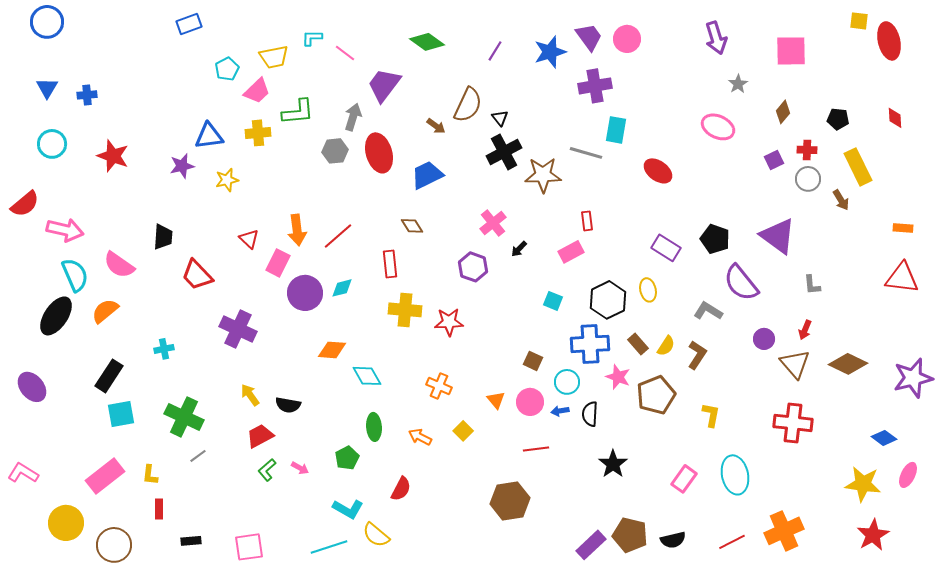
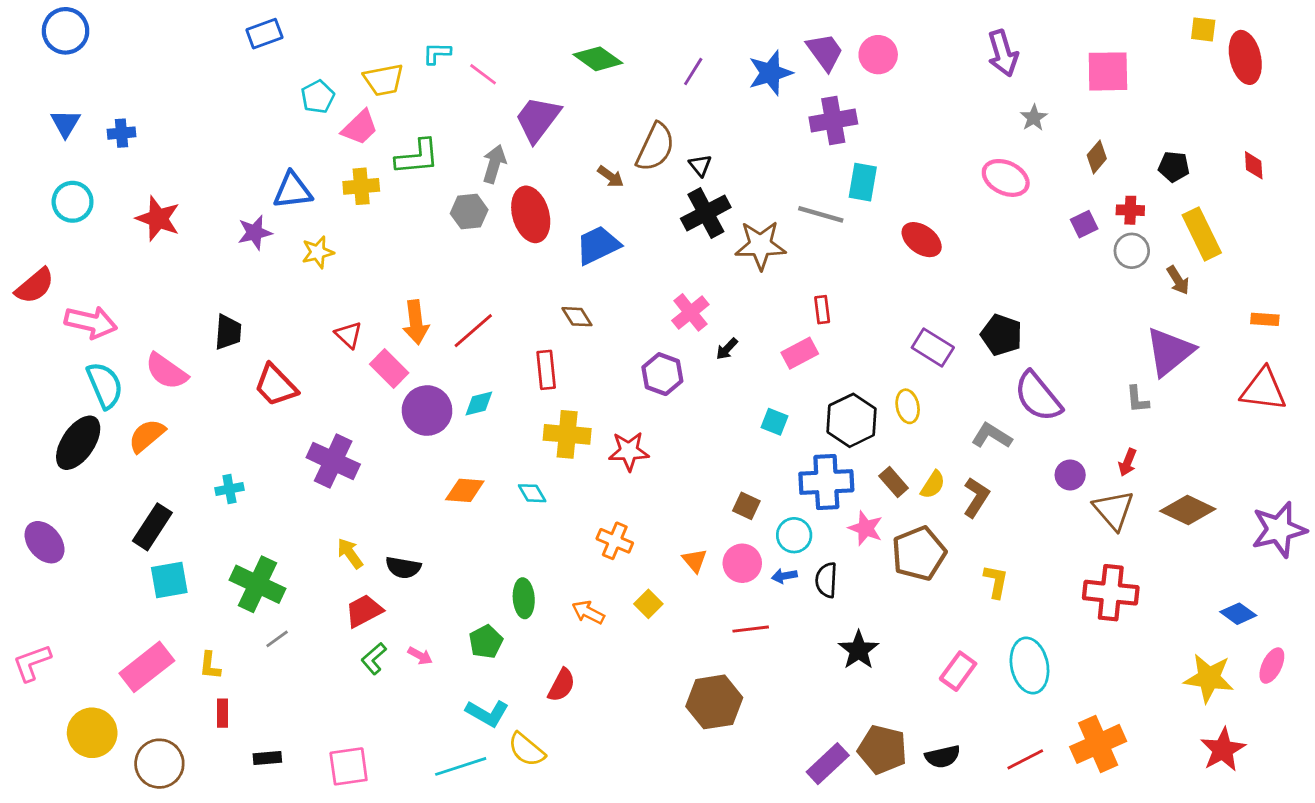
purple triangle: (778, 236) -> (1170, 352), moved, turned 45
pink rectangle: (278, 263) -> (389, 368), turned -72
cyan diamond: (367, 376) -> (532, 493), moved, size x0.7
pink L-shape: (23, 473) -> (32, 663), turned -52

